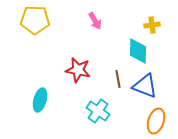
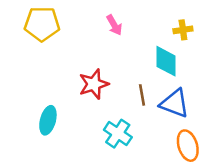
red star: (78, 70) -> (94, 84), turned -30
orange ellipse: (156, 121) -> (188, 146), turned -35

